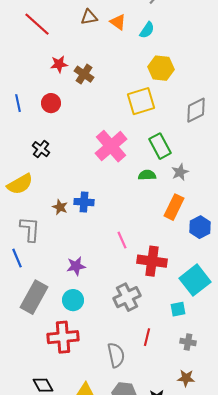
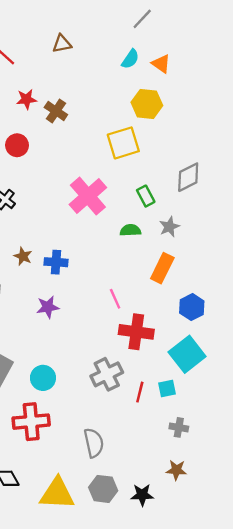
orange triangle: (118, 22) -> (161, 64), moved
gray diamond: (196, 110) -> (188, 177), moved
green rectangle: (160, 146) -> (146, 196), size x0.7
brown star: (60, 207) -> (23, 256), moved
blue hexagon: (200, 227) -> (192, 307), moved
pink line: (122, 240) -> (115, 299), moved
purple star: (76, 266) -> (48, 307), moved
red line: (147, 337) -> (140, 392), moved

